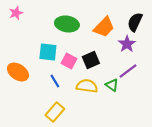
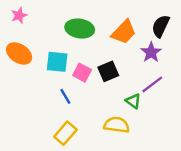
orange ellipse: (18, 72) -> (19, 53), moved
yellow semicircle: (87, 86) -> (117, 125), moved

